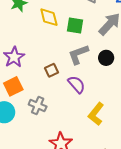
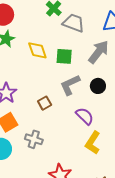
purple semicircle: (76, 84) -> (85, 116), moved

